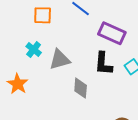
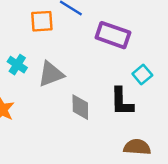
orange square: (43, 15) -> (42, 21), moved
black L-shape: (103, 63) -> (122, 102), moved

